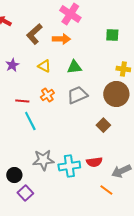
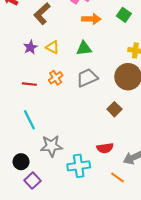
green square: (112, 35) -> (124, 15), turned 32
orange arrow: (61, 39) -> (91, 19), moved
purple star: (12, 65) -> (30, 47), moved
cyan line: (30, 121) -> (29, 120), moved
cyan cross: (69, 166) -> (79, 166), moved

